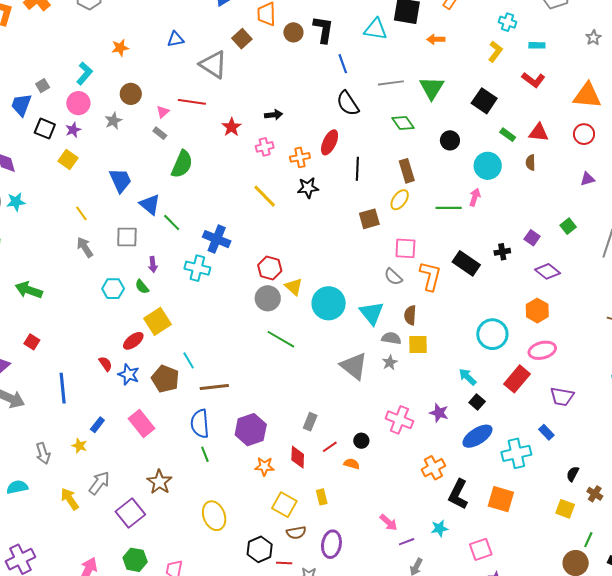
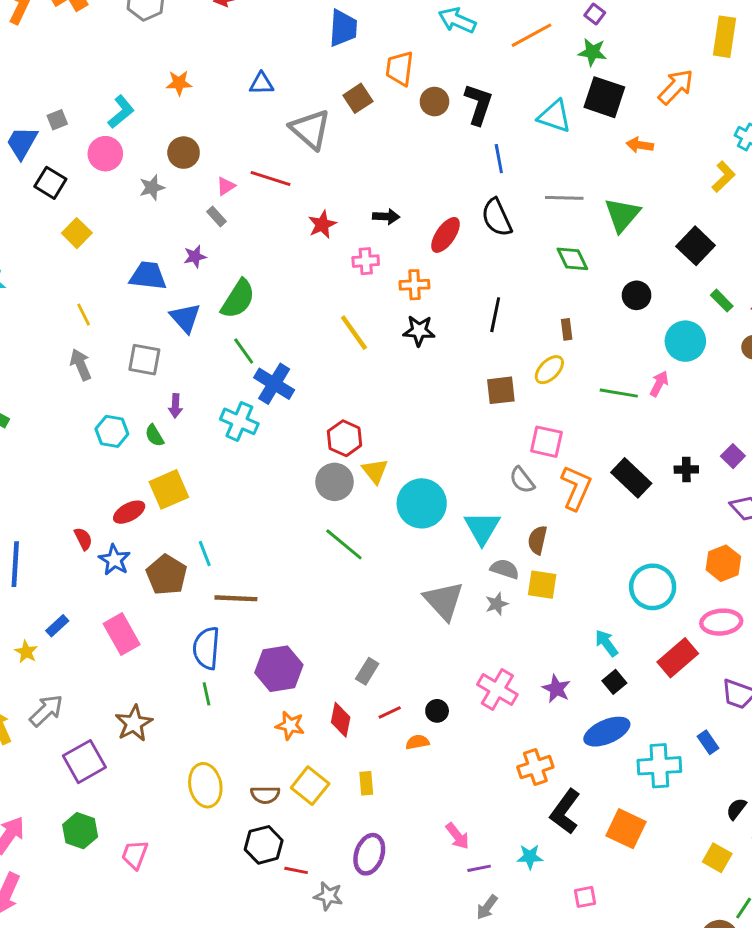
purple star: (73, 130) -> (195, 257), moved
red ellipse: (330, 142) -> (446, 235), moved
green semicircle: (182, 164) -> (238, 299), moved
brown rectangle: (407, 171) -> (567, 329), size x0.6
blue trapezoid: (120, 180) -> (148, 276), turned -68
green line: (172, 222) -> (244, 351), moved
orange semicircle: (352, 464) -> (417, 742), turned -35
brown semicircle: (296, 533) -> (265, 795), moved
pink square: (481, 549) -> (585, 897), size x0.7

